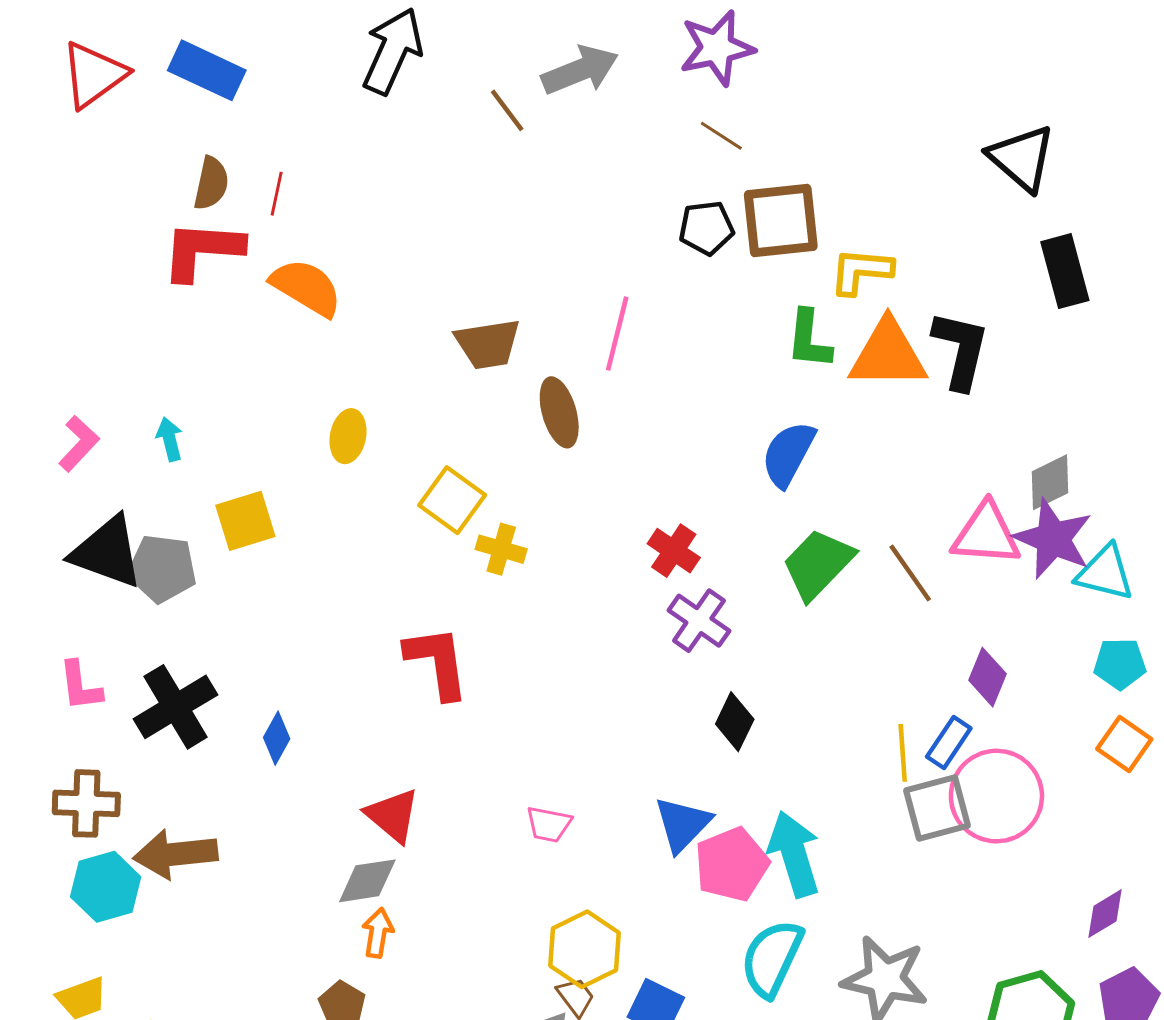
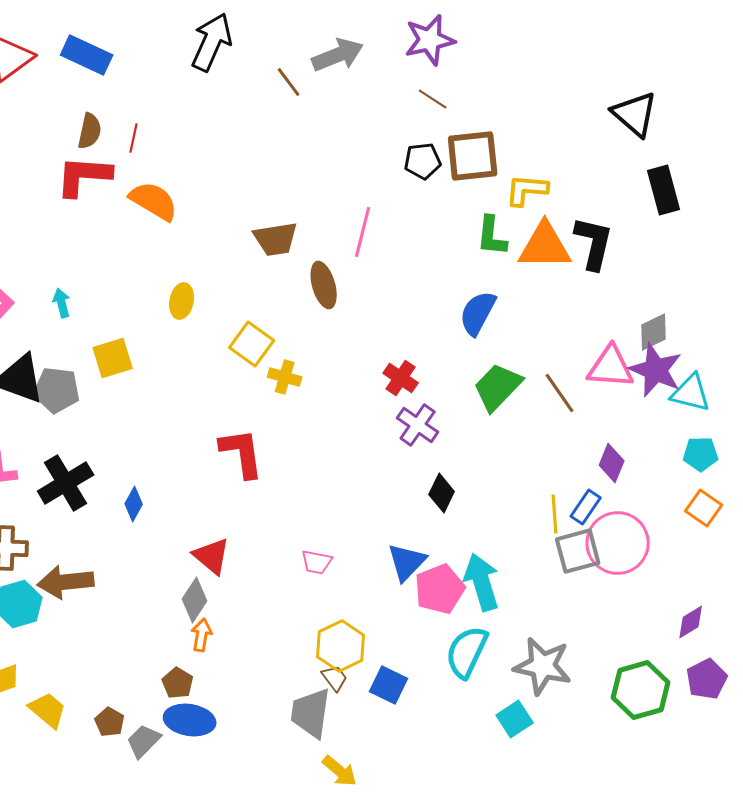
gray diamond: (367, 881) -> (195, 600), turned -48

